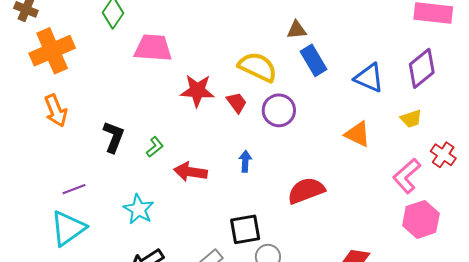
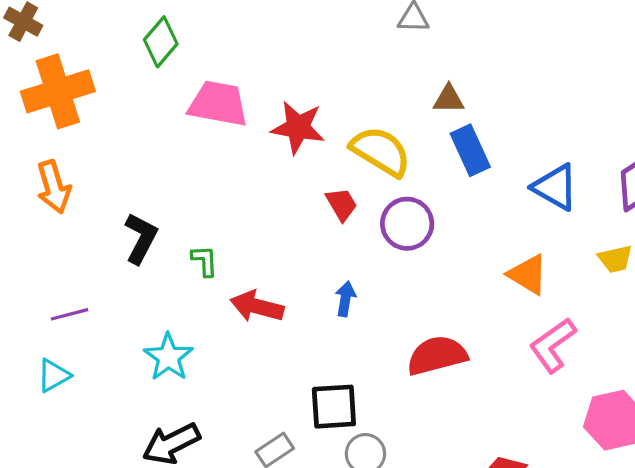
red star: (197, 91) -> (298, 127), moved
green L-shape: (155, 147) -> (205, 261), turned -60
pink L-shape: (407, 176) -> (553, 345), moved
cyan triangle: (68, 228) -> (54, 375), size x0.6

